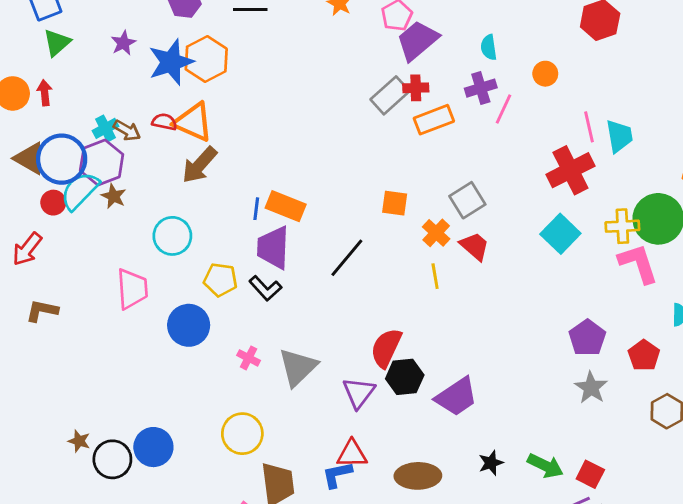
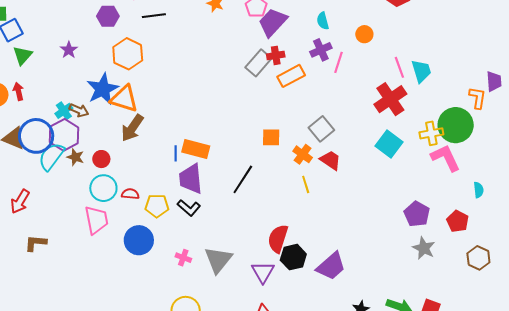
blue star: (171, 62) -> (103, 89), moved
red semicircle: (164, 122) -> (130, 194), moved
red circle: (53, 203) -> (101, 159), moved
cyan circle: (172, 236) -> (103, 188), moved

